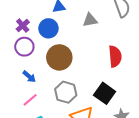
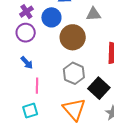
brown circle: (59, 57) -> (73, 37), moved
gray hexagon: (66, 92) -> (74, 73), moved
pink line: (30, 100) -> (37, 86), moved, turned -56

